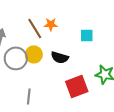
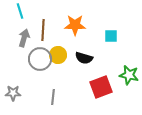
orange star: (51, 24) -> (75, 25), size x1.5
brown line: (35, 28) -> (43, 30), moved, turned 35

